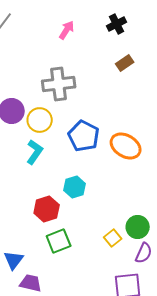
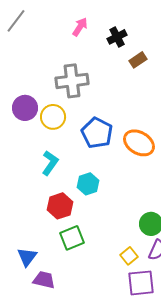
black cross: (117, 24) -> (117, 37), moved
cyan L-shape: (35, 152) -> (50, 163), moved
yellow square: (113, 238) -> (129, 256), moved

